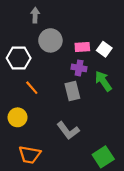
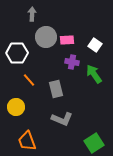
pink rectangle: (82, 47) -> (67, 40), moved
gray rectangle: (72, 91) -> (56, 89), moved
gray L-shape: (68, 131) -> (62, 119), turned -30
orange trapezoid: (30, 155) -> (27, 141), turned 60

